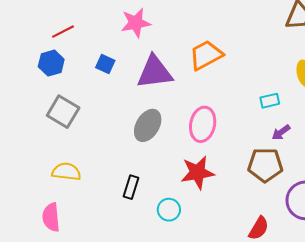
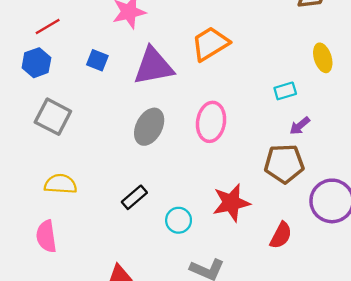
red star: (197, 173) -> (231, 203), moved
black rectangle: (131, 187) -> (134, 197), turned 35

